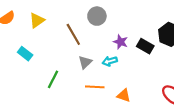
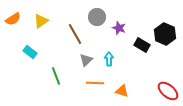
purple star: (121, 42) -> (119, 28), moved
cyan arrow: (110, 61) -> (109, 59), turned 104
green line: (53, 79) -> (56, 76), turned -48

